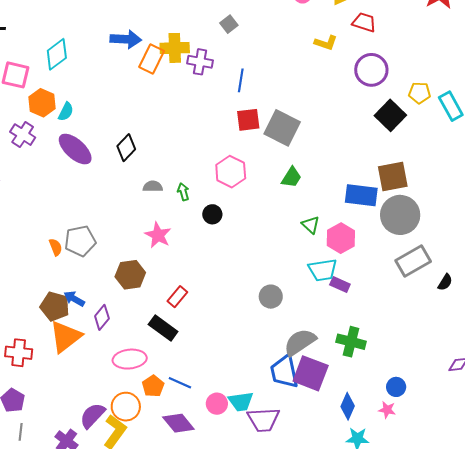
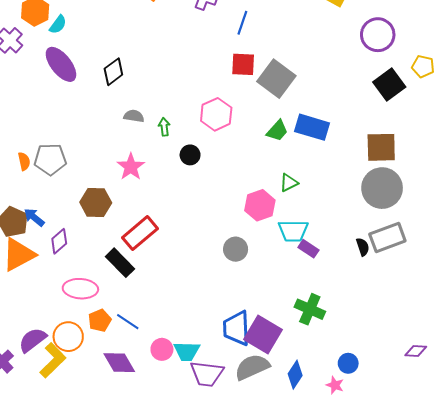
blue rectangle: (361, 195) -> (312, 127), moved
green triangle: (311, 225) -> (289, 183), turned 42
pink hexagon: (341, 238) -> (260, 205), moved
black semicircle: (445, 282) -> (363, 247), moved, turned -60
red rectangle: (177, 297) -> (140, 233), size x1.6
gray semicircle: (300, 342) -> (252, 367), moved

